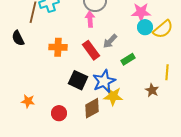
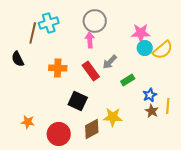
yellow line: (167, 72) -> (168, 106), moved
blue star: (104, 81) -> (150, 95), moved, size x0.6
red circle: (59, 113) -> (59, 134), size x1.5

